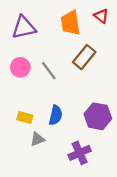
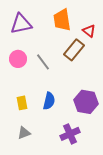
red triangle: (101, 16) -> (89, 31), moved
yellow rectangle: (25, 117) -> (22, 103), turned 64
gray triangle: (37, 139) -> (24, 133), moved

